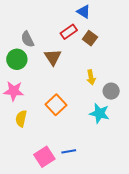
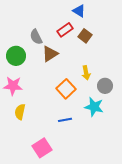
gray semicircle: (27, 39) -> (36, 37), moved
brown triangle: (53, 57) -> (50, 54), turned 30
orange square: (56, 105) -> (66, 89), moved
blue line: (69, 151) -> (65, 120), moved

